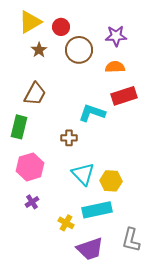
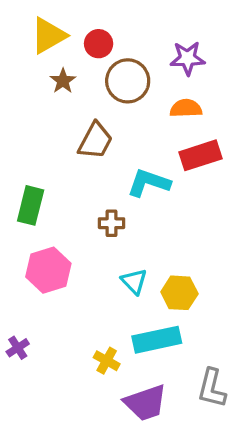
brown trapezoid: (35, 94) -> (95, 141), moved
cyan triangle: (83, 174) -> (134, 281), size x0.7
purple cross: (32, 202) -> (18, 348), moved

